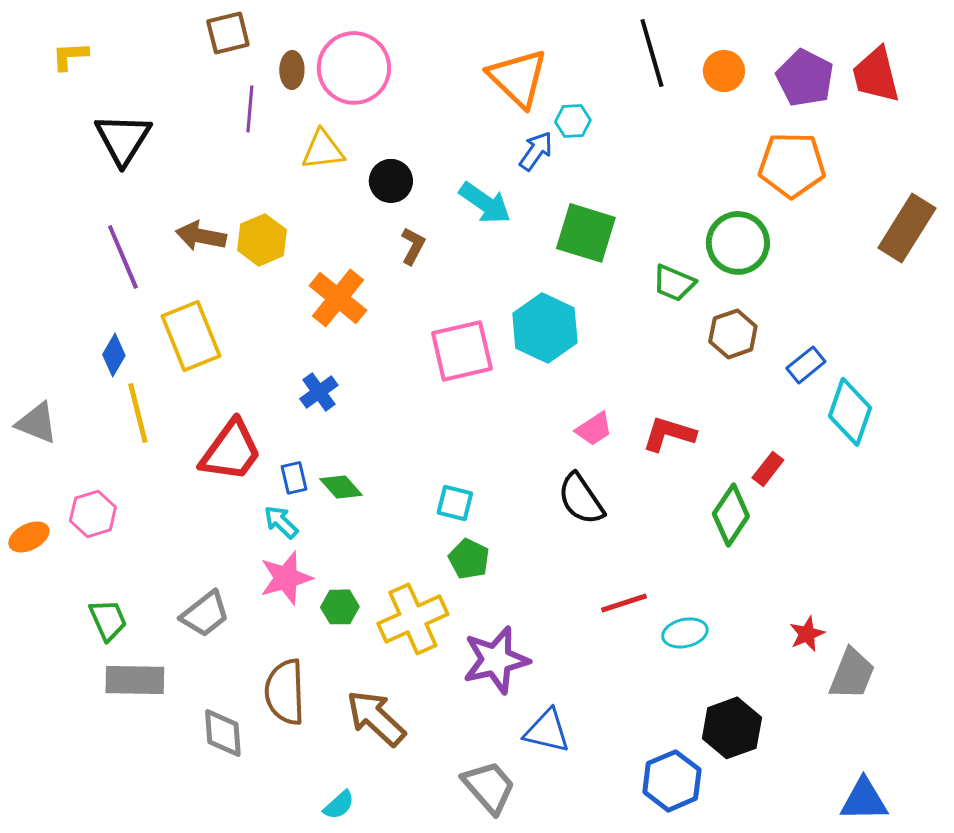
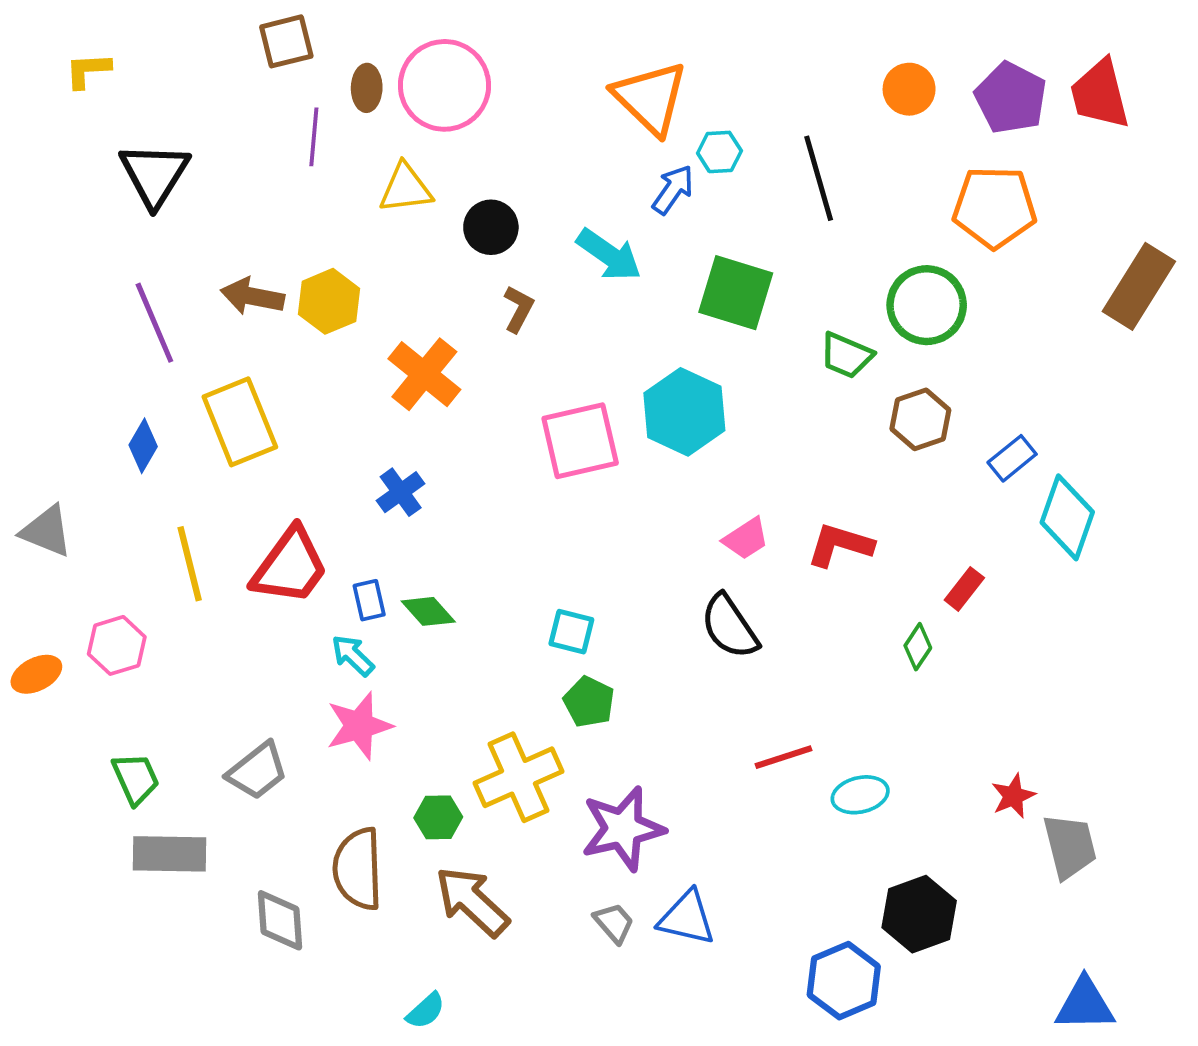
black line: (652, 53) -> (819, 178), moved
yellow line: (138, 413) -> (190, 564), moved
green diamond: (731, 515) -> (918, 647), size x0.6
green hexagon: (340, 607) -> (438, 817), moved
gray trapezoid: (852, 674) -> (1070, 846), turned -36
gray trapezoid: (489, 787) -> (614, 923), moved, size x0.6

